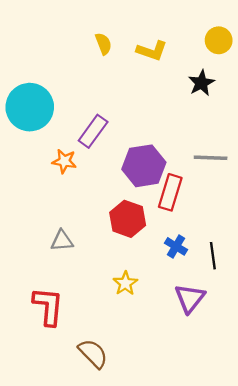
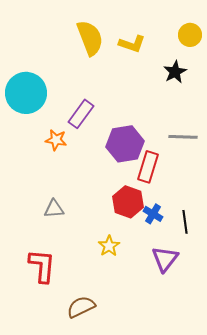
yellow semicircle: (103, 44) -> (90, 38), size x1.8
red hexagon: (128, 219) -> (128, 202), moved
brown semicircle: (93, 354) -> (81, 307), turned -72

